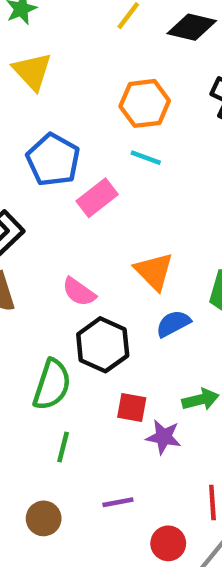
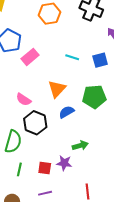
cyan line: (146, 158) -> (72, 57), moved
orange triangle: (154, 271) -> (57, 89), turned 30
red square: (132, 408) -> (45, 168), moved

